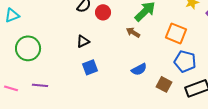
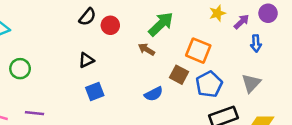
green circle: (28, 48) -> (20, 69), size x0.7
blue pentagon: (185, 61) -> (209, 84), turned 30
brown square: (164, 84) -> (179, 75), moved

